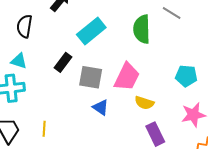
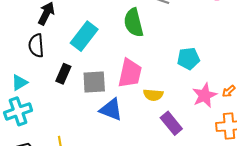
black semicircle: (24, 26) -> (36, 46), moved
cyan triangle: (19, 61) -> (19, 83), turned -36
blue triangle: (101, 107) -> (111, 110), size x1.4

